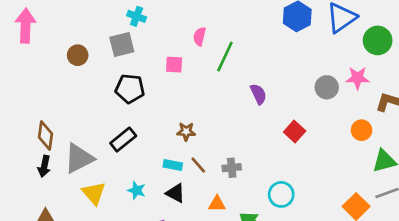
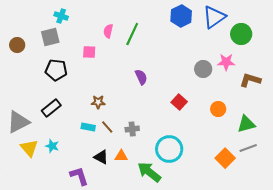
green line: (225, 57) -> (132, 34), moved
purple semicircle: (258, 94) -> (141, 77), moved
orange circle: (362, 130) -> (218, 109), moved
cyan star: (137, 190) -> (52, 146), moved
black triangle: (175, 193) -> (101, 157), moved
cyan circle: (281, 194) -> (169, 149), size x1.4

